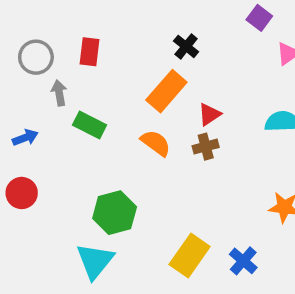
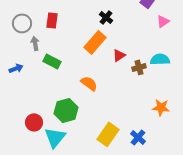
orange semicircle: (156, 143) -> (89, 83), moved
brown cross: (206, 147) -> (139, 67), moved
red circle: (22, 193) -> (34, 122), moved

